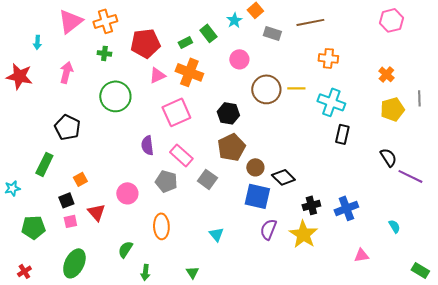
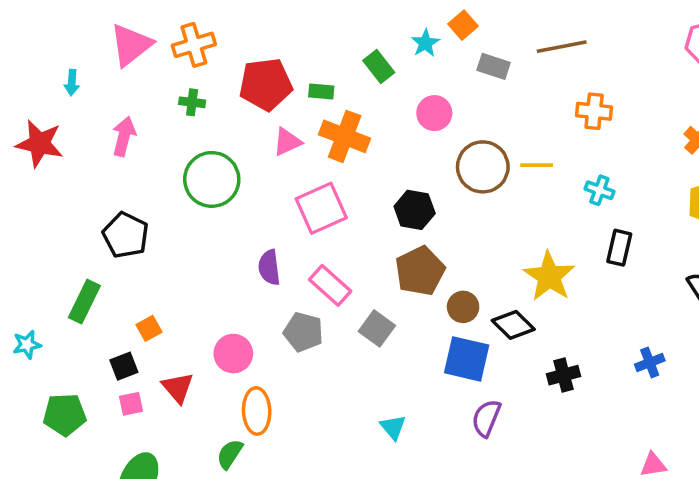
green rectangle: (185, 42) -> (321, 92), moved, turned 32
cyan cross: (331, 102) -> (599, 190), size x0.6
blue cross: (346, 208) -> (650, 363), moved, size x0.7
orange ellipse: (161, 226) -> (257, 411), moved
yellow star: (303, 234) -> (549, 276), moved

